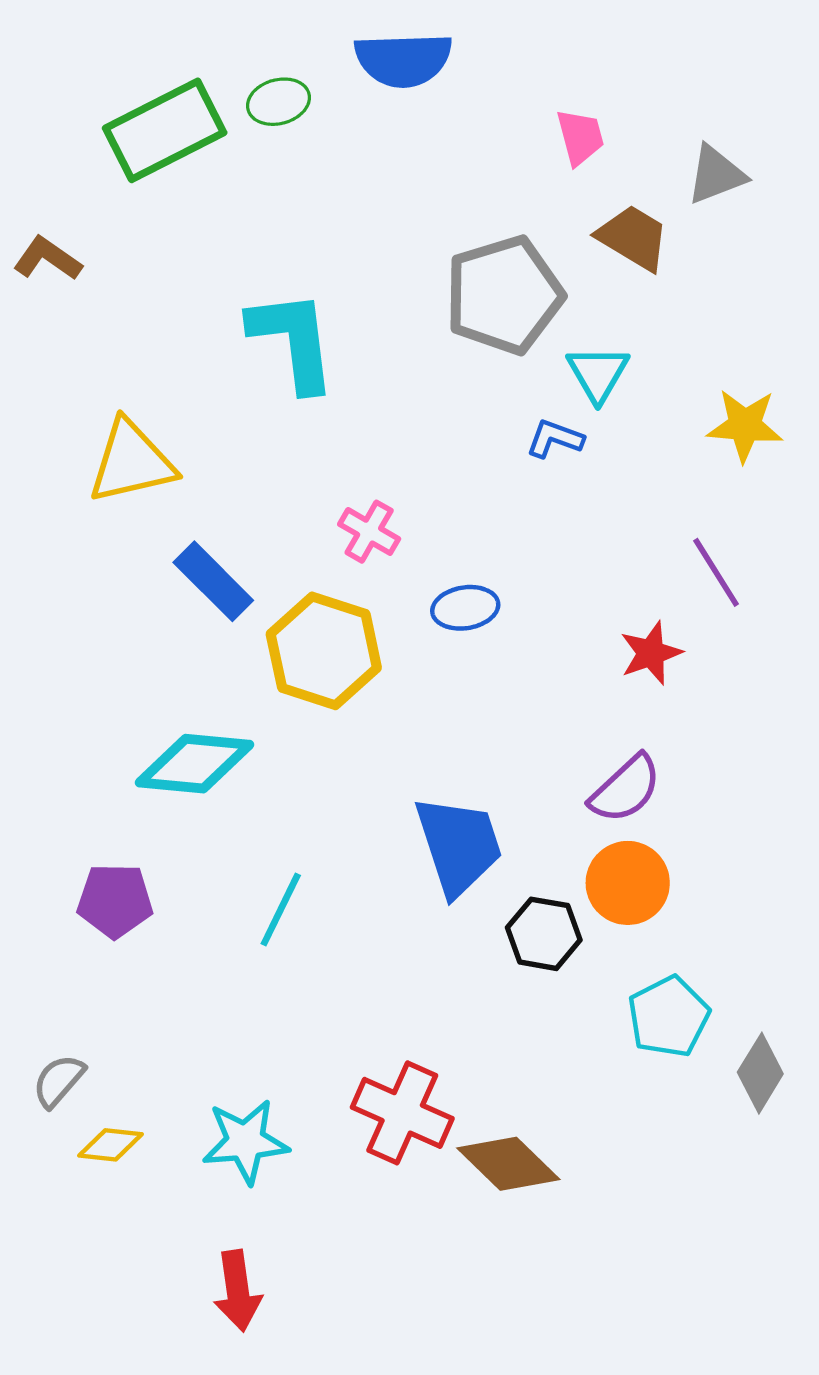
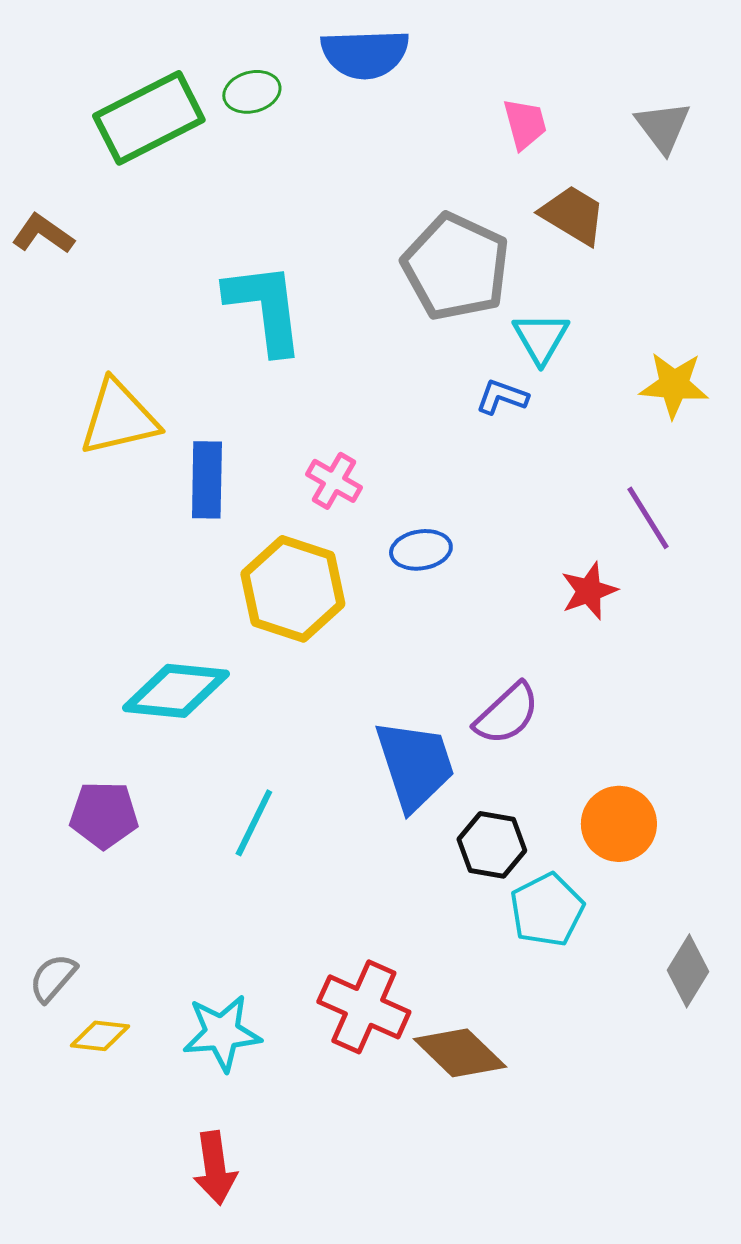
gray triangle: (716, 175) -> (663, 127), moved, turned -46
gray pentagon: (504, 295) -> (456, 267), turned -30
blue rectangle: (213, 581) -> (207, 480), moved, turned 46
purple semicircle: (625, 789) -> (507, 714), moved
orange circle: (628, 883) -> (619, 824), moved
cyan pentagon: (669, 1017) -> (547, 910), moved

